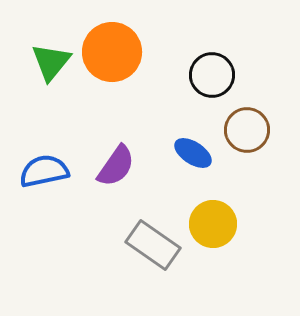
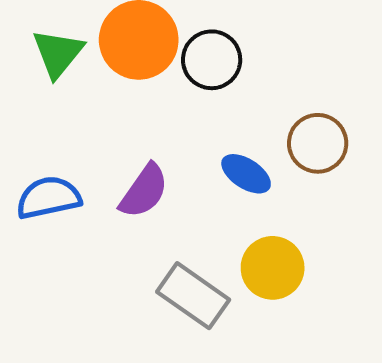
black circle: (212, 75) -> (212, 60), moved

